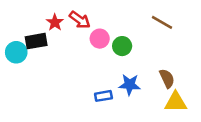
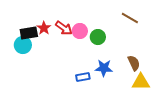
red arrow: (80, 20) -> (64, 28), moved
red star: (55, 22) -> (44, 28), moved
cyan circle: (16, 52) -> (23, 45), moved

